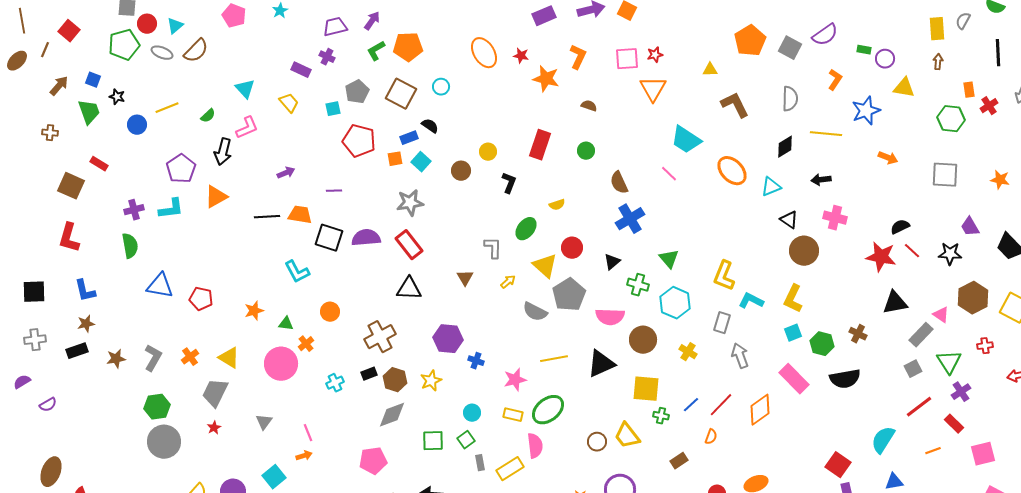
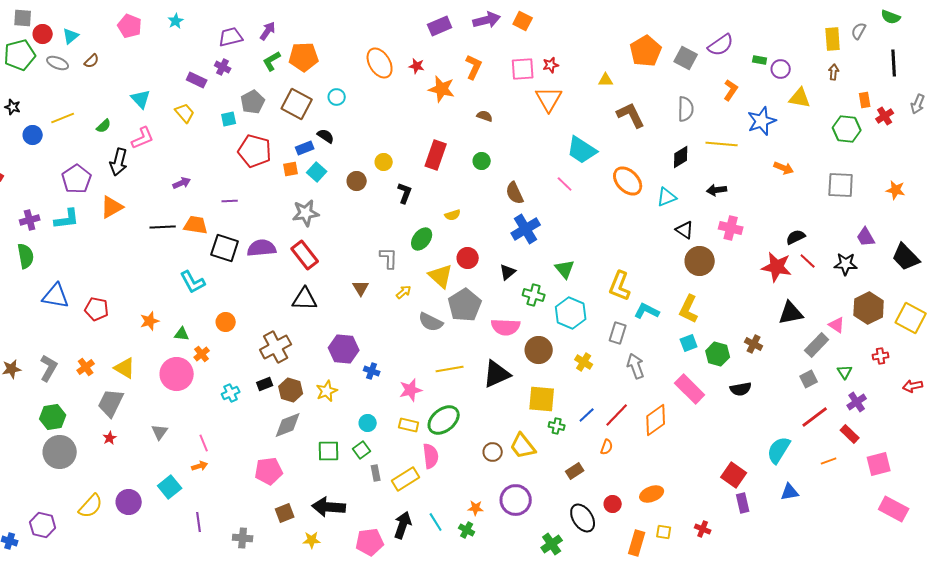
brown semicircle: (196, 51) -> (92, 61), size x0.6
green triangle: (949, 362) -> (845, 372), size x0.6
black semicircle: (845, 379) -> (741, 389), size x0.7

